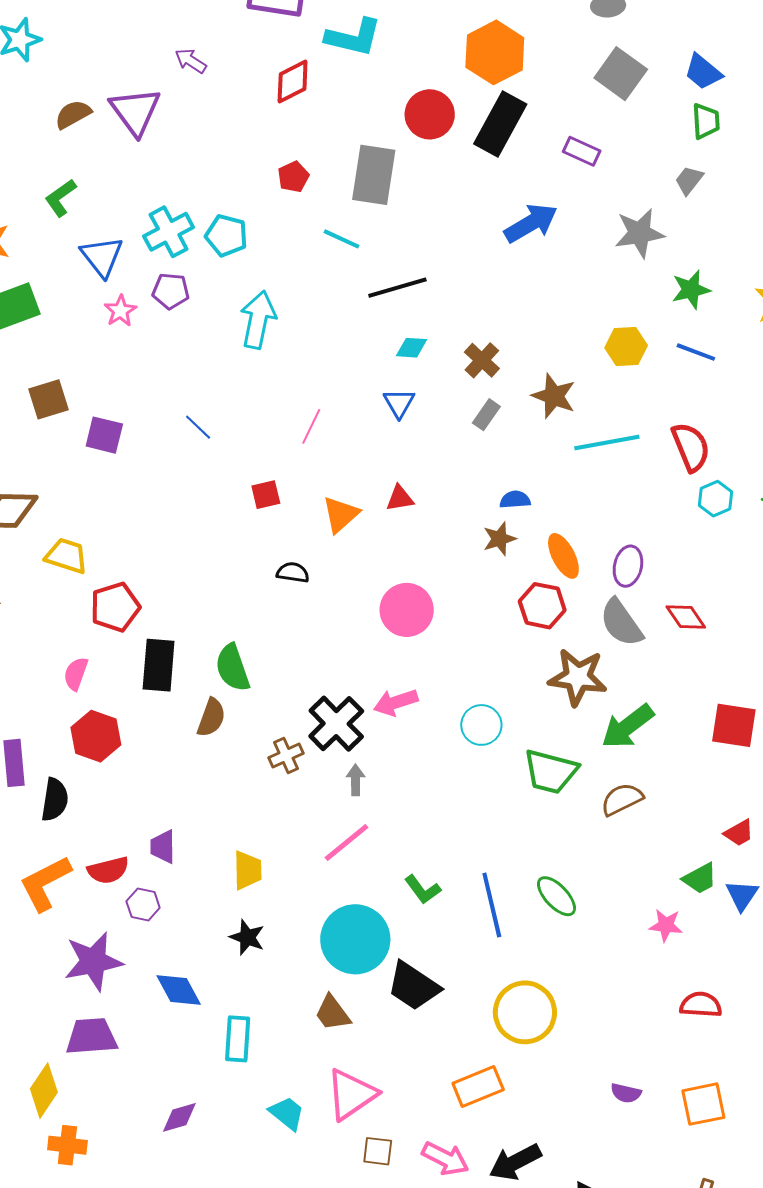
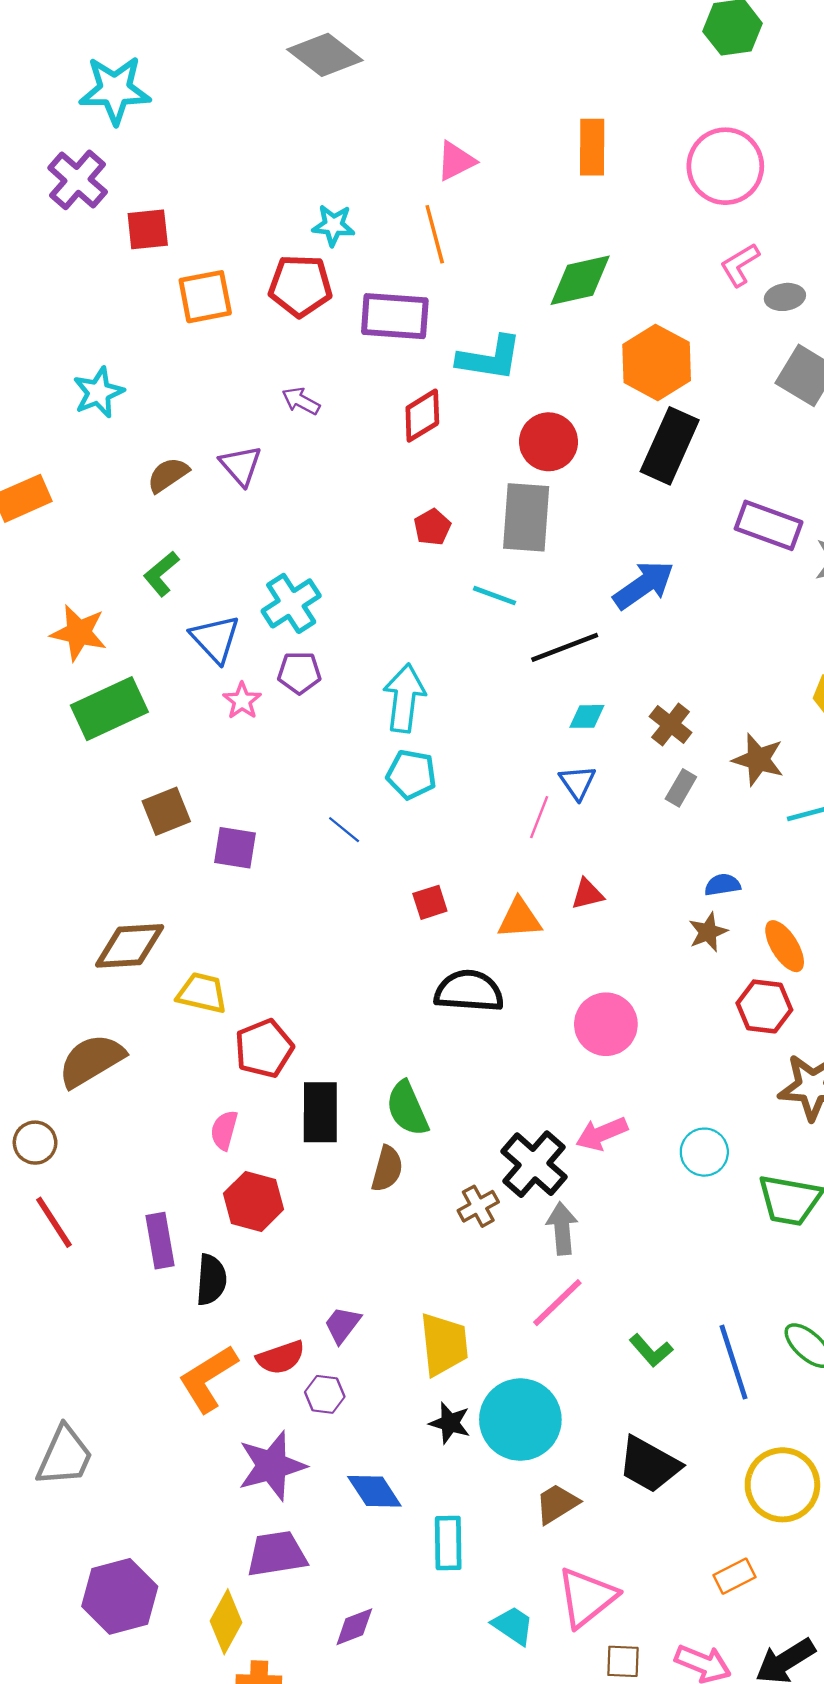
purple triangle: (135, 111) -> (241, 465), size x0.7
red circle: (430, 114) -> (549, 442), moved
purple rectangle: (582, 151) -> (769, 525), moved, size x1.5
blue arrow: (531, 223) -> (644, 585), moved
cyan pentagon: (226, 236) -> (411, 774), moved
pink line: (311, 426) -> (539, 817), moved
orange triangle: (341, 514) -> (520, 919), turned 42
black semicircle: (293, 573) -> (469, 991), size x1.8
gray arrow: (356, 780) -> (562, 1228), size x1.4
purple trapezoid: (163, 847) -> (342, 1325), turned 42
yellow trapezoid: (248, 870) -> (444, 1344), size x1.4
cyan circle: (355, 939) -> (520, 1420), moved
brown trapezoid: (332, 1013) -> (557, 1504), turned 99
orange rectangle: (478, 1087) -> (735, 1576), size x0.7
purple diamond: (179, 1117) -> (354, 1627), moved

